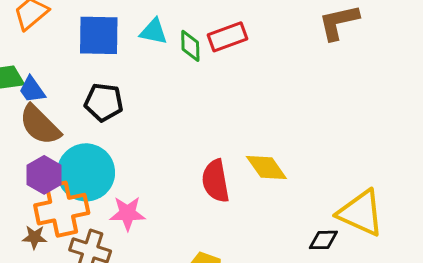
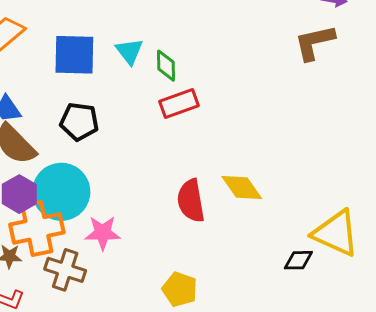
cyan triangle: (154, 32) -> (129, 51), turned 40
red rectangle: (228, 37) -> (179, 103), moved

